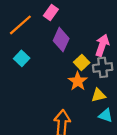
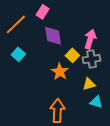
purple diamond: (61, 40) -> (53, 36), turned -30
orange star: (78, 81) -> (60, 72), moved

